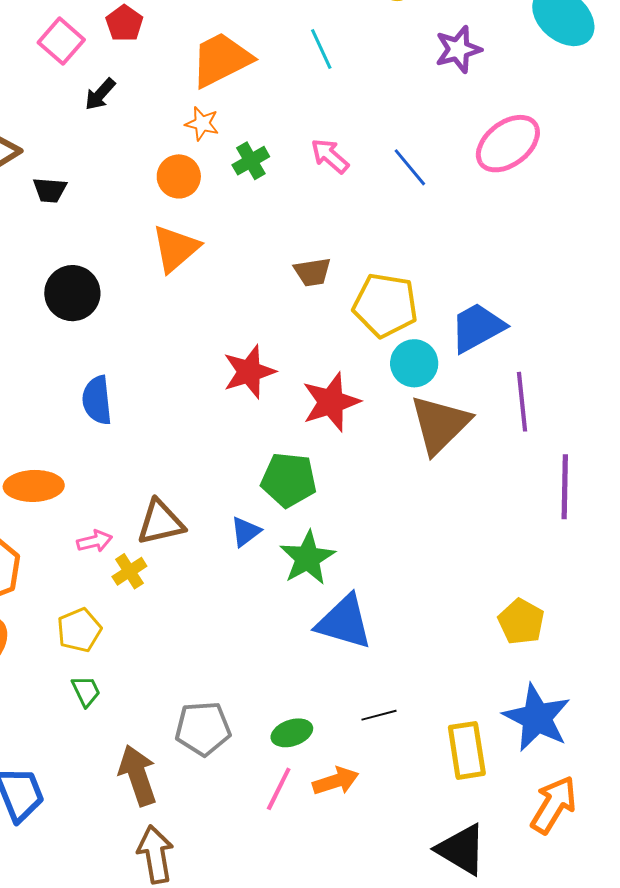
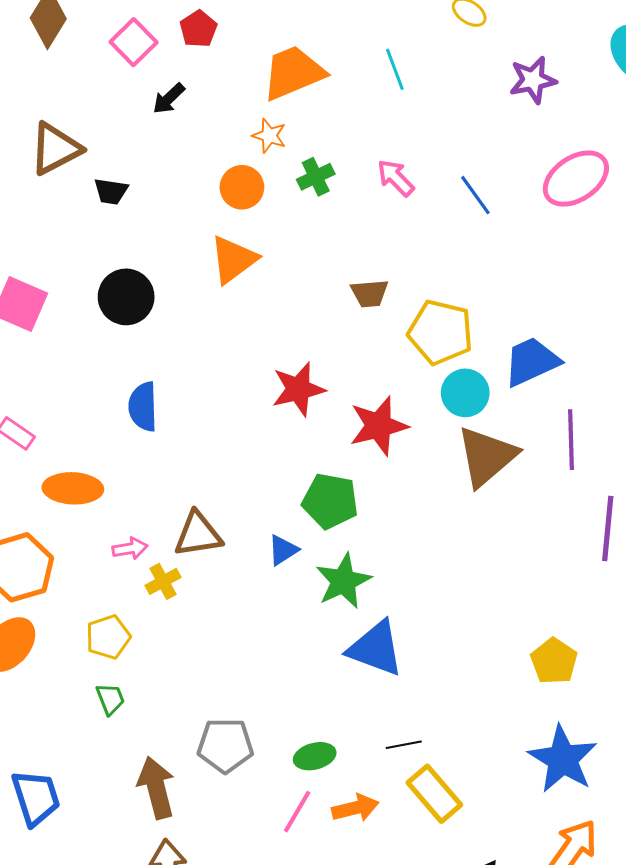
yellow rectangle: (467, 750) -> (434, 794), moved, turned -36

